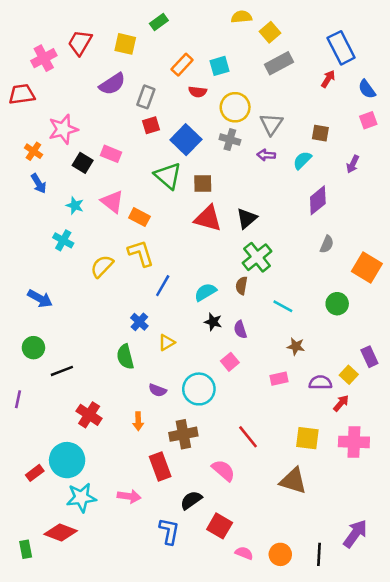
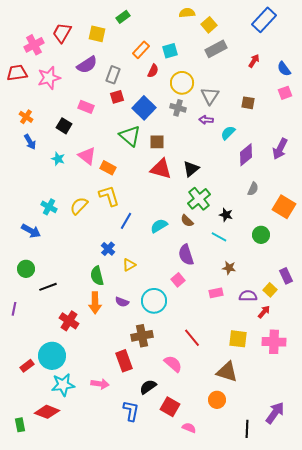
blue rectangle: (341, 48) -> (264, 20), moved, turned 70
red semicircle: (198, 92) -> (153, 71), turned -72
pink star: (63, 129) -> (49, 78), moved
pink rectangle: (111, 154) -> (86, 107), moved
cyan semicircle: (302, 160) -> (228, 133), moved
purple arrow: (353, 164) -> (280, 149), moved, size x1.5
cyan cross: (63, 240) -> (49, 207), moved
brown semicircle: (242, 286) -> (187, 221), turned -56
black star: (213, 322) -> (226, 215), moved
purple semicircle: (240, 330) -> (186, 255), size x1.5
orange arrow: (138, 421) -> (95, 303), moved, size x1.5
orange circle: (280, 554) -> (217, 400), moved

